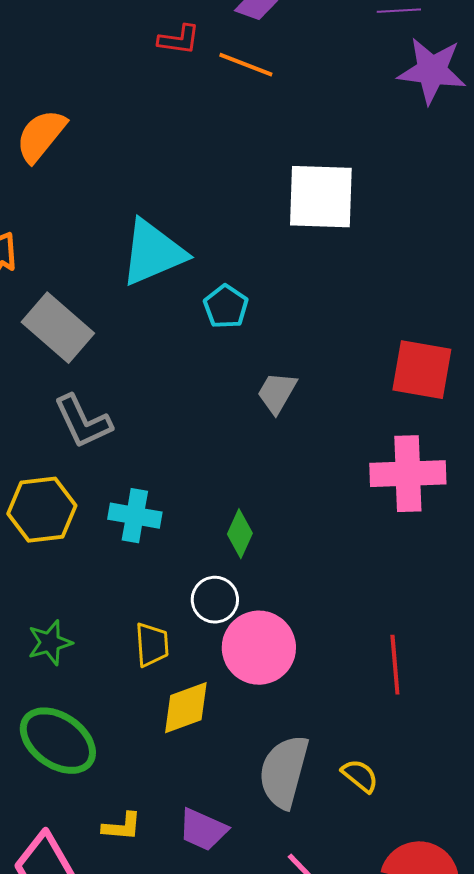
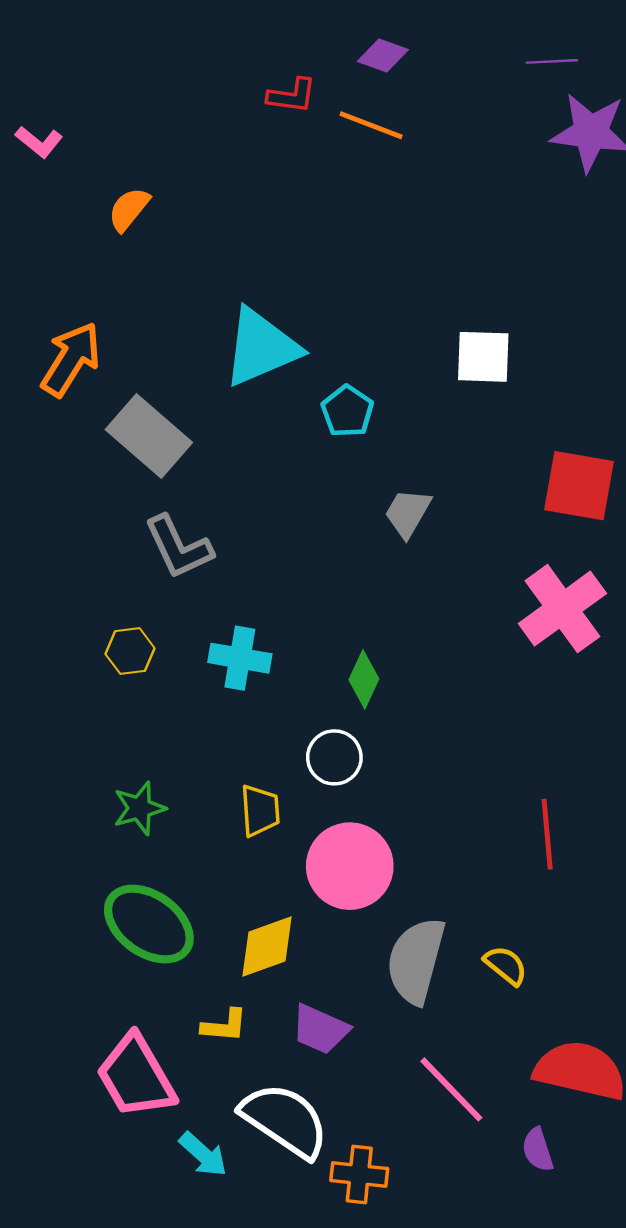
orange semicircle: (41, 136) -> (129, 209), size x0.7
white square: (321, 197) -> (483, 357), moved, size x0.7
pink cross: (408, 474) -> (562, 609), turned -34
yellow hexagon: (42, 510) -> (130, 651), size x0.6
pink circle: (259, 648) -> (350, 866), moved
yellow diamond: (186, 708) -> (267, 946), moved

